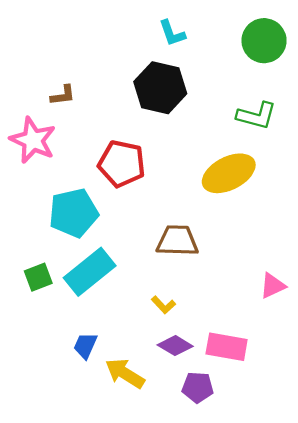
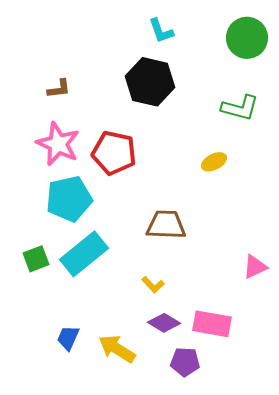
pink star: (33, 140) -> (58, 144), moved
yellow ellipse: (229, 173) -> (214, 162), size x0.5
blue trapezoid: (85, 346) -> (68, 338), moved

